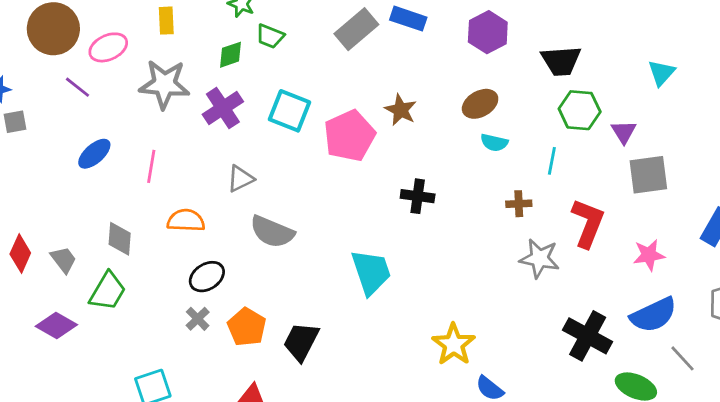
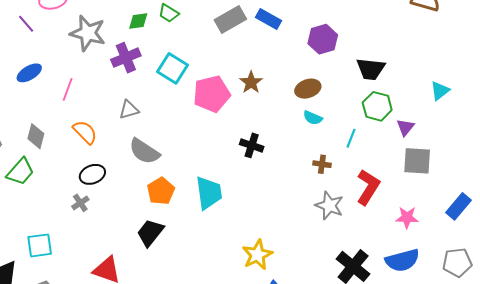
orange semicircle: (186, 220) -> (85, 132), turned 32
orange pentagon: (247, 327) -> (161, 191), moved

